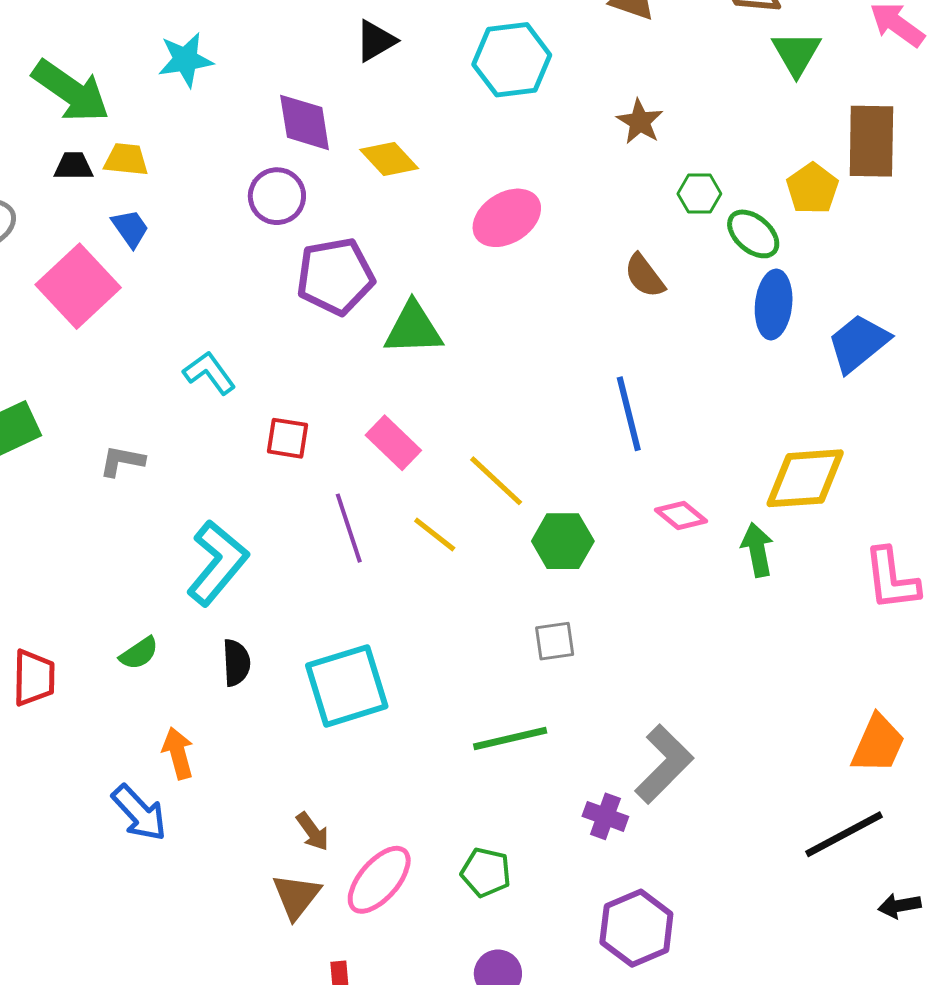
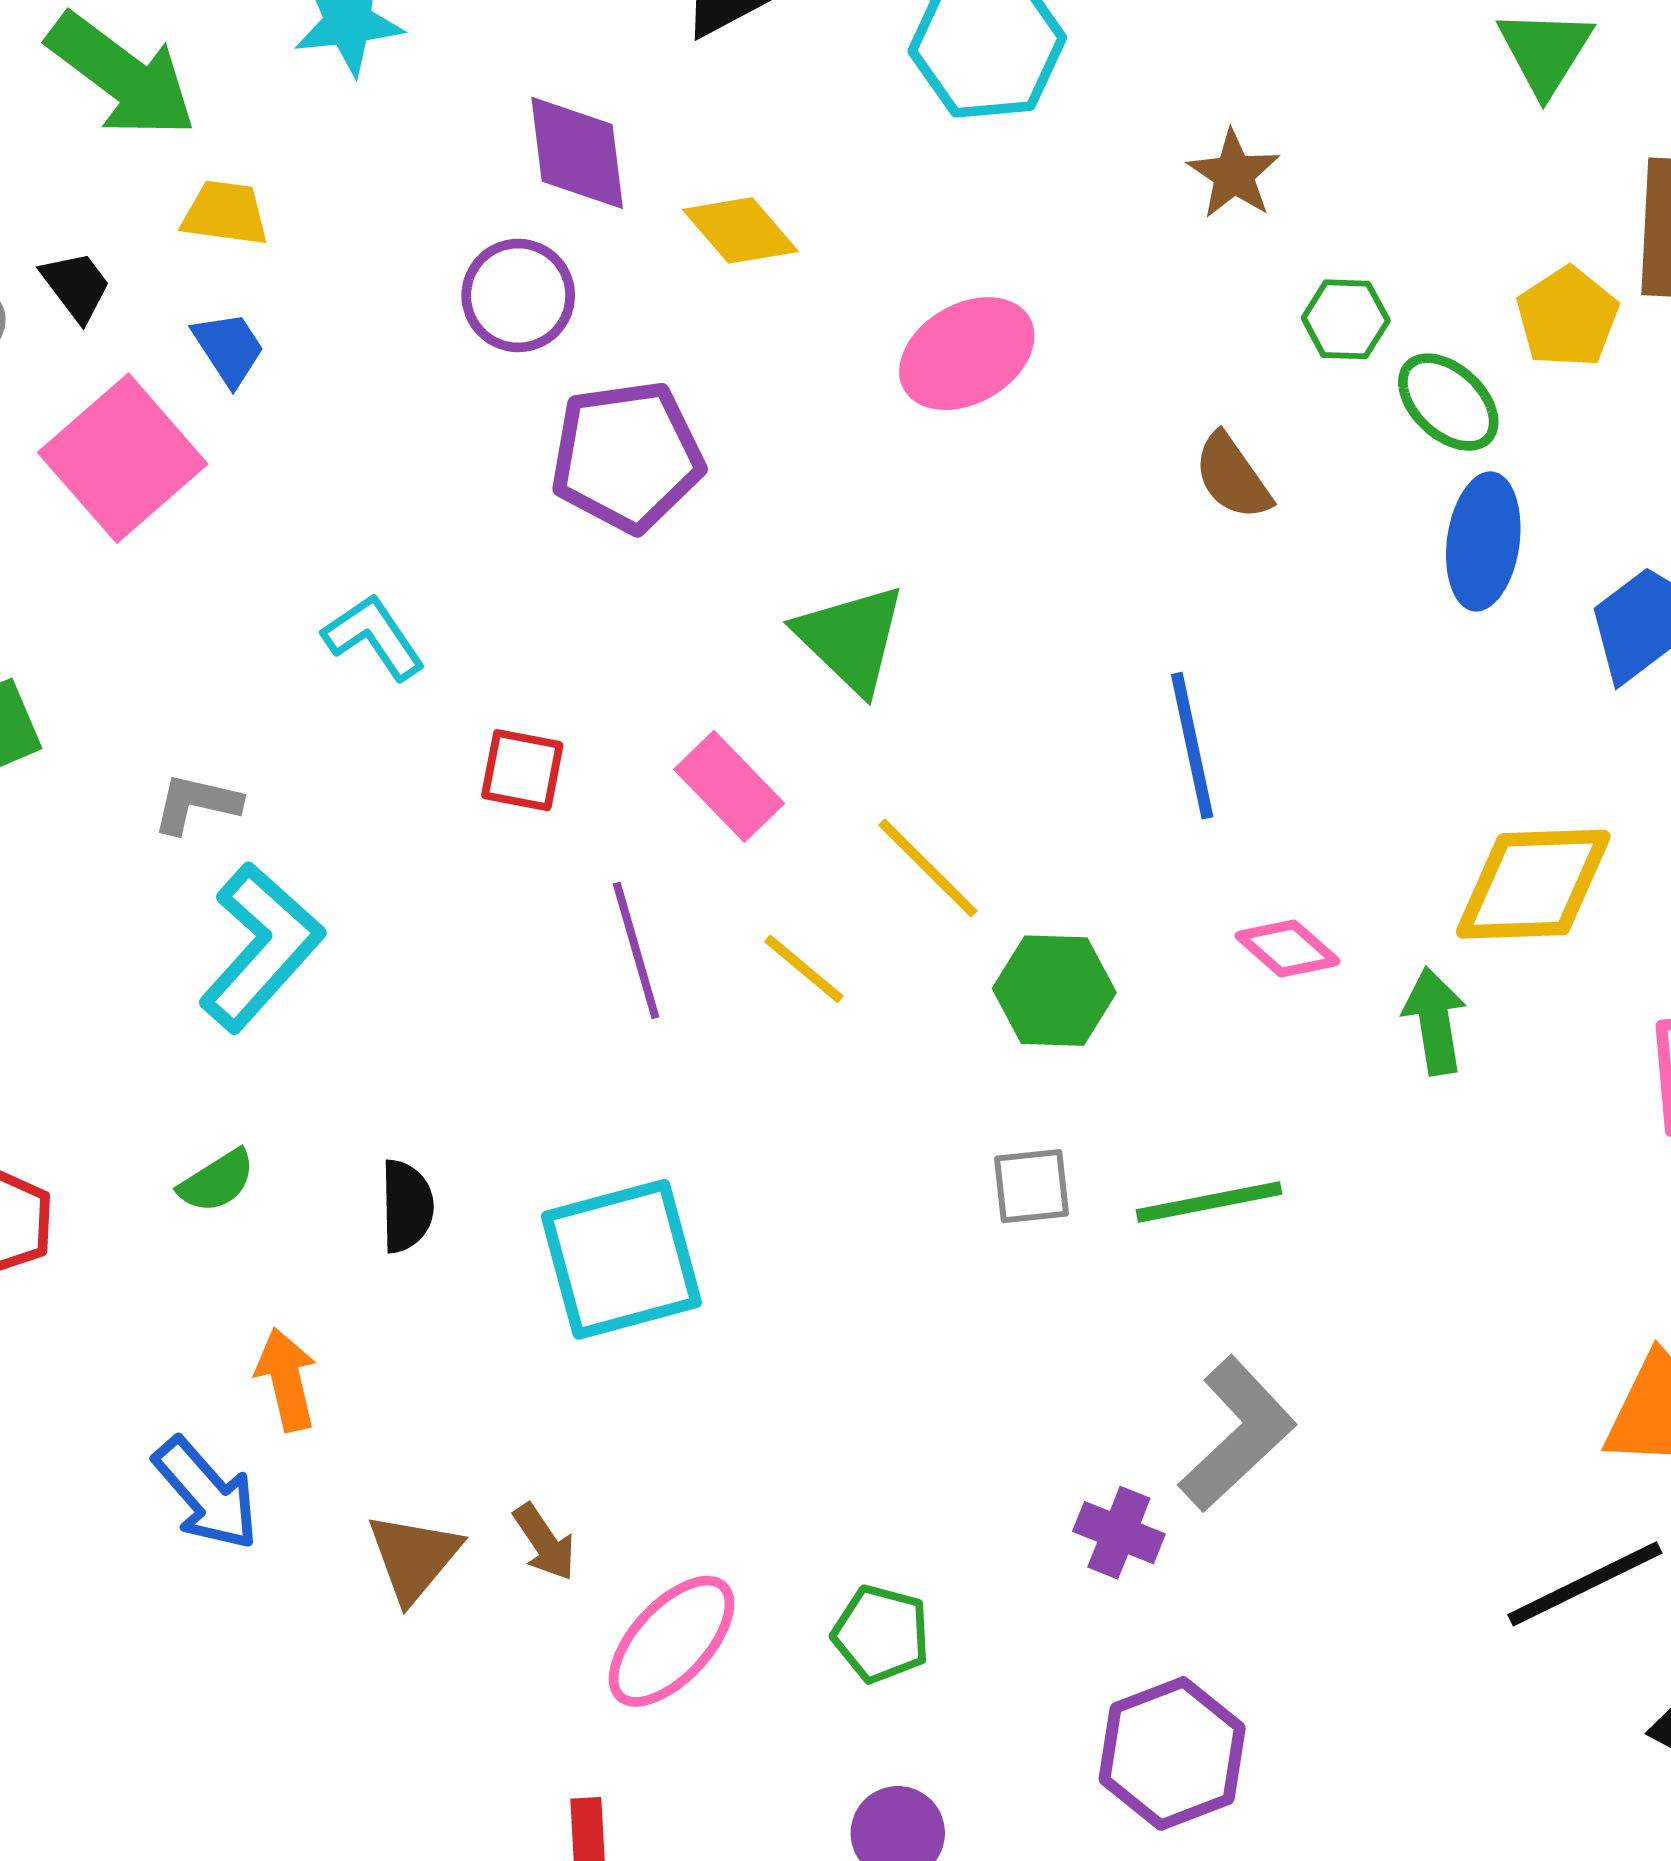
black trapezoid: (73, 166) -> (76, 286), moved, turned 51
green triangle: (413, 329) -> (851, 639), moved, turned 44
cyan L-shape: (217, 563) -> (261, 947), moved
green line: (510, 739) -> (1209, 1202), moved
brown triangle: (296, 896) -> (414, 1557), moved

